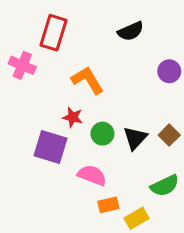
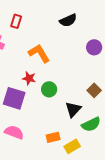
red rectangle: (53, 33) -> (16, 21), size x0.6
black triangle: (135, 138) -> (73, 109), moved
pink semicircle: (92, 175) -> (14, 132), moved

